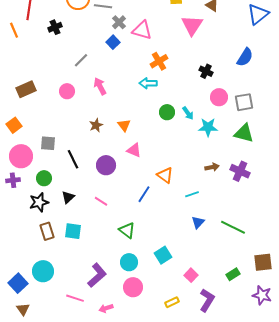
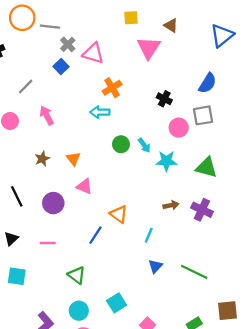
gray square: (244, 102) -> (203, 115), moved
cyan line: (192, 194) -> (149, 235), turned -48
pink line: (101, 201) -> (48, 243), turned -32

